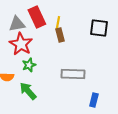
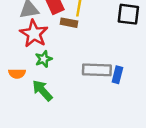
brown rectangle: (60, 35) -> (69, 23), moved, turned -64
blue rectangle: (94, 100) -> (117, 75), moved

